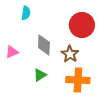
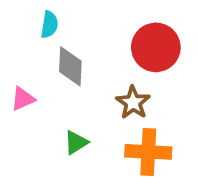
gray diamond: (44, 45) -> (70, 66), moved

